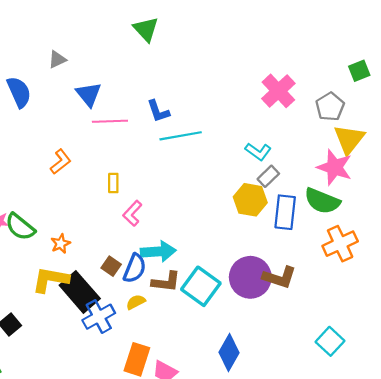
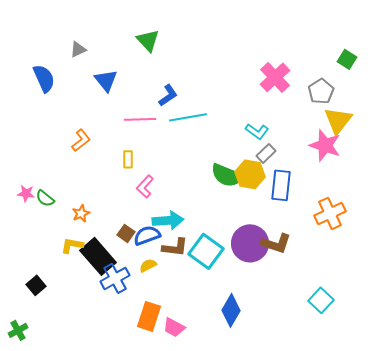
green triangle: (146, 29) -> (148, 40), moved
green square: (359, 71) -> (347, 59), turned -36
blue L-shape: (158, 111) -> (168, 95), turned -105
pink line: (110, 121) -> (140, 119), moved
green semicircle: (322, 201) -> (227, 175), moved
green semicircle: (20, 227) -> (45, 198), size x0.7
blue semicircle: (135, 268) -> (147, 235), turned -132
yellow L-shape: (50, 280) -> (72, 245), size x0.7

